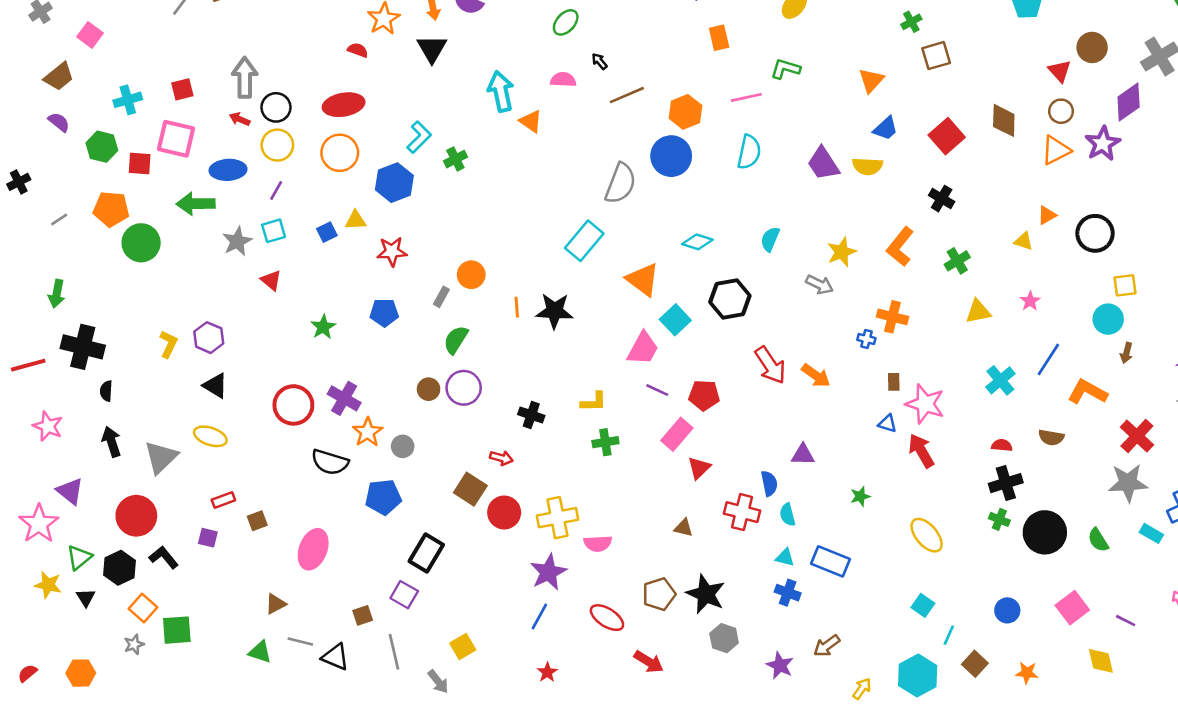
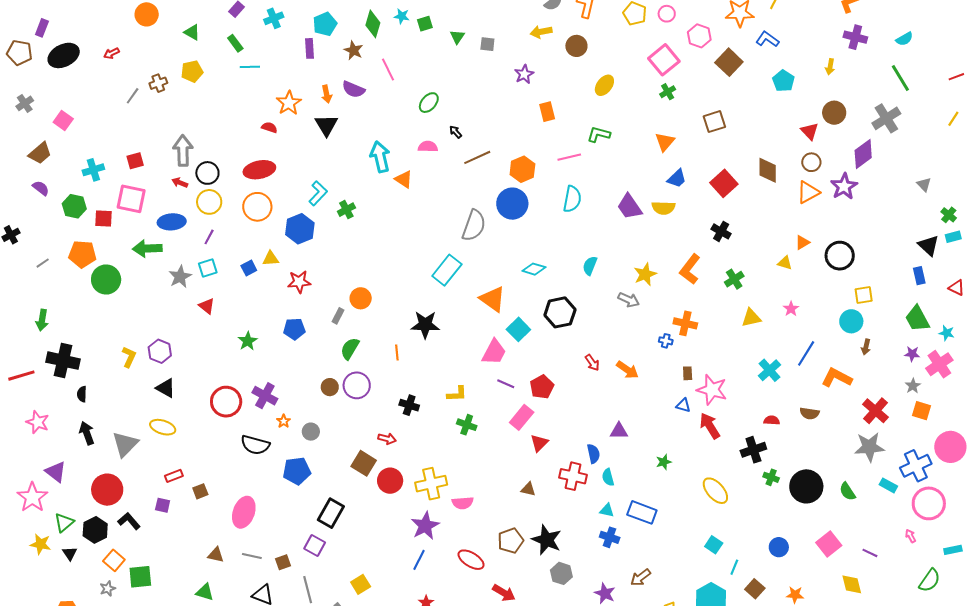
green cross: (911, 22) -> (668, 92), moved
orange line: (517, 307) -> (397, 352), moved
red arrow: (770, 365) -> (592, 363), size x0.6
red pentagon: (704, 395) -> (542, 387), turned -30
orange star: (368, 432) -> (284, 421), size x0.6
green cross: (605, 442) -> (467, 425), turned 30
black cross: (1006, 483) -> (753, 450), moved
brown triangle: (276, 604) -> (216, 555), turned 42
gray line: (300, 642) -> (252, 556), moved

